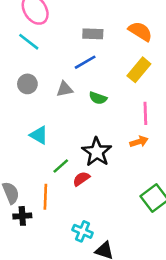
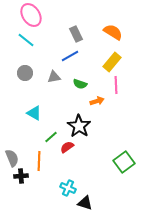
gray rectangle: (93, 34) -> (76, 34), turned 63
pink line: (145, 113) -> (116, 85), moved
orange arrow: (139, 142) -> (97, 101), moved

